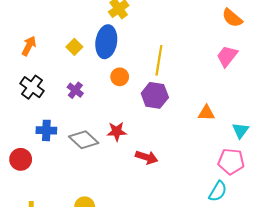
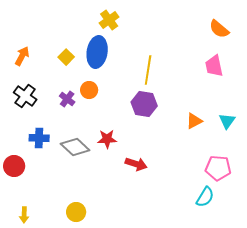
pink trapezoid: (227, 56) -> (214, 66), turned -50
orange circle: (120, 77) -> (89, 90), moved
orange triangle: (206, 113) -> (194, 121), turned -30
cyan triangle: (240, 130) -> (227, 121), moved

